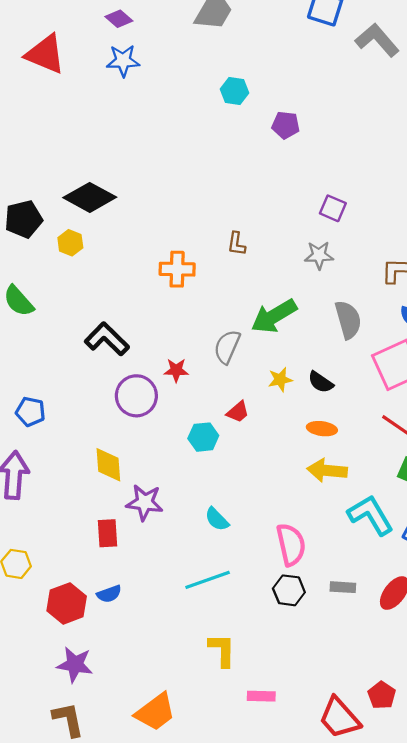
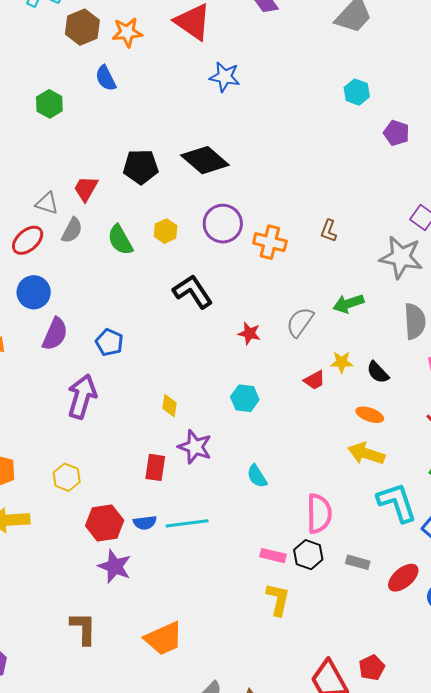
blue star: (123, 61) -> (225, 77), moved
yellow hexagon: (70, 243) -> (166, 231), moved
gray star: (319, 255) -> (401, 257), size x1.6
green arrow: (274, 316) -> (348, 304), size x0.7
purple circle: (136, 396) -> (223, 224), moved
red trapezoid: (238, 412) -> (314, 380), moved
cyan hexagon: (203, 437) -> (245, 398), moved
yellow diamond: (108, 465) -> (169, 406), size x0.7
cyan line: (208, 580) -> (187, 523), moved
yellow L-shape: (222, 650) -> (278, 599), moved
purple star: (75, 665) -> (115, 566), moved
pink rectangle: (261, 696) -> (273, 556), moved

